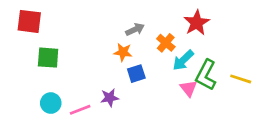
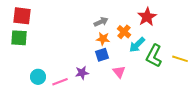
orange star: (123, 52) -> (103, 39), moved
green square: (48, 58) -> (19, 38), moved
pink triangle: (189, 88) -> (119, 72), moved

